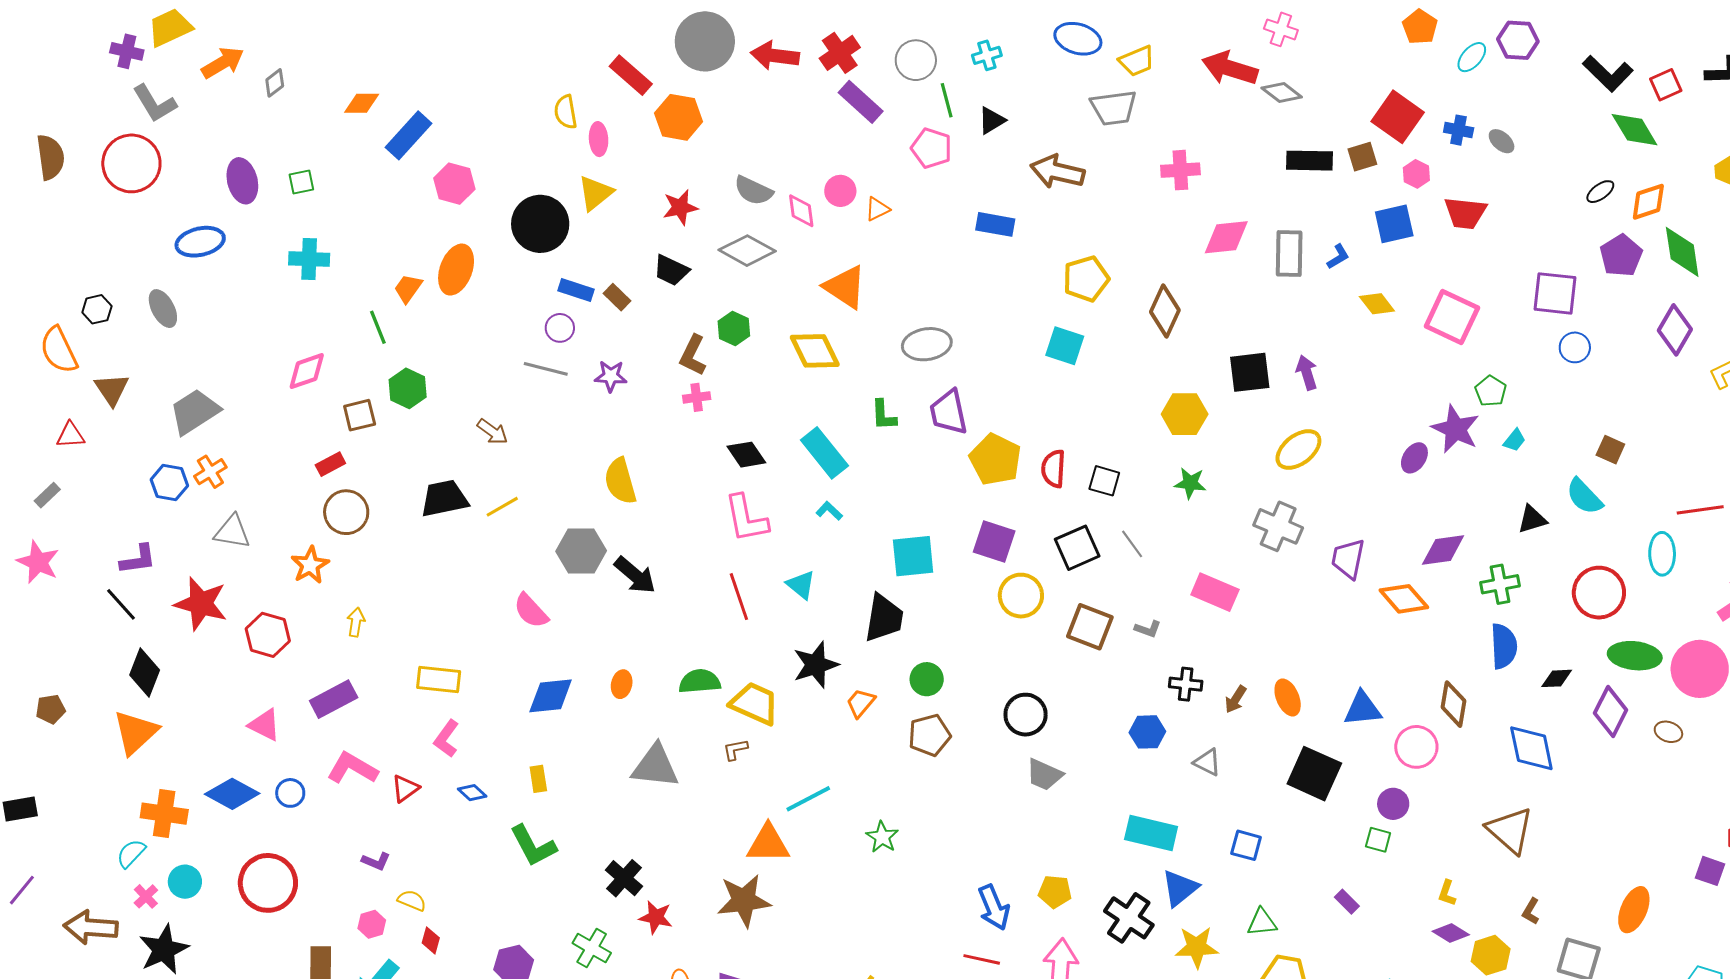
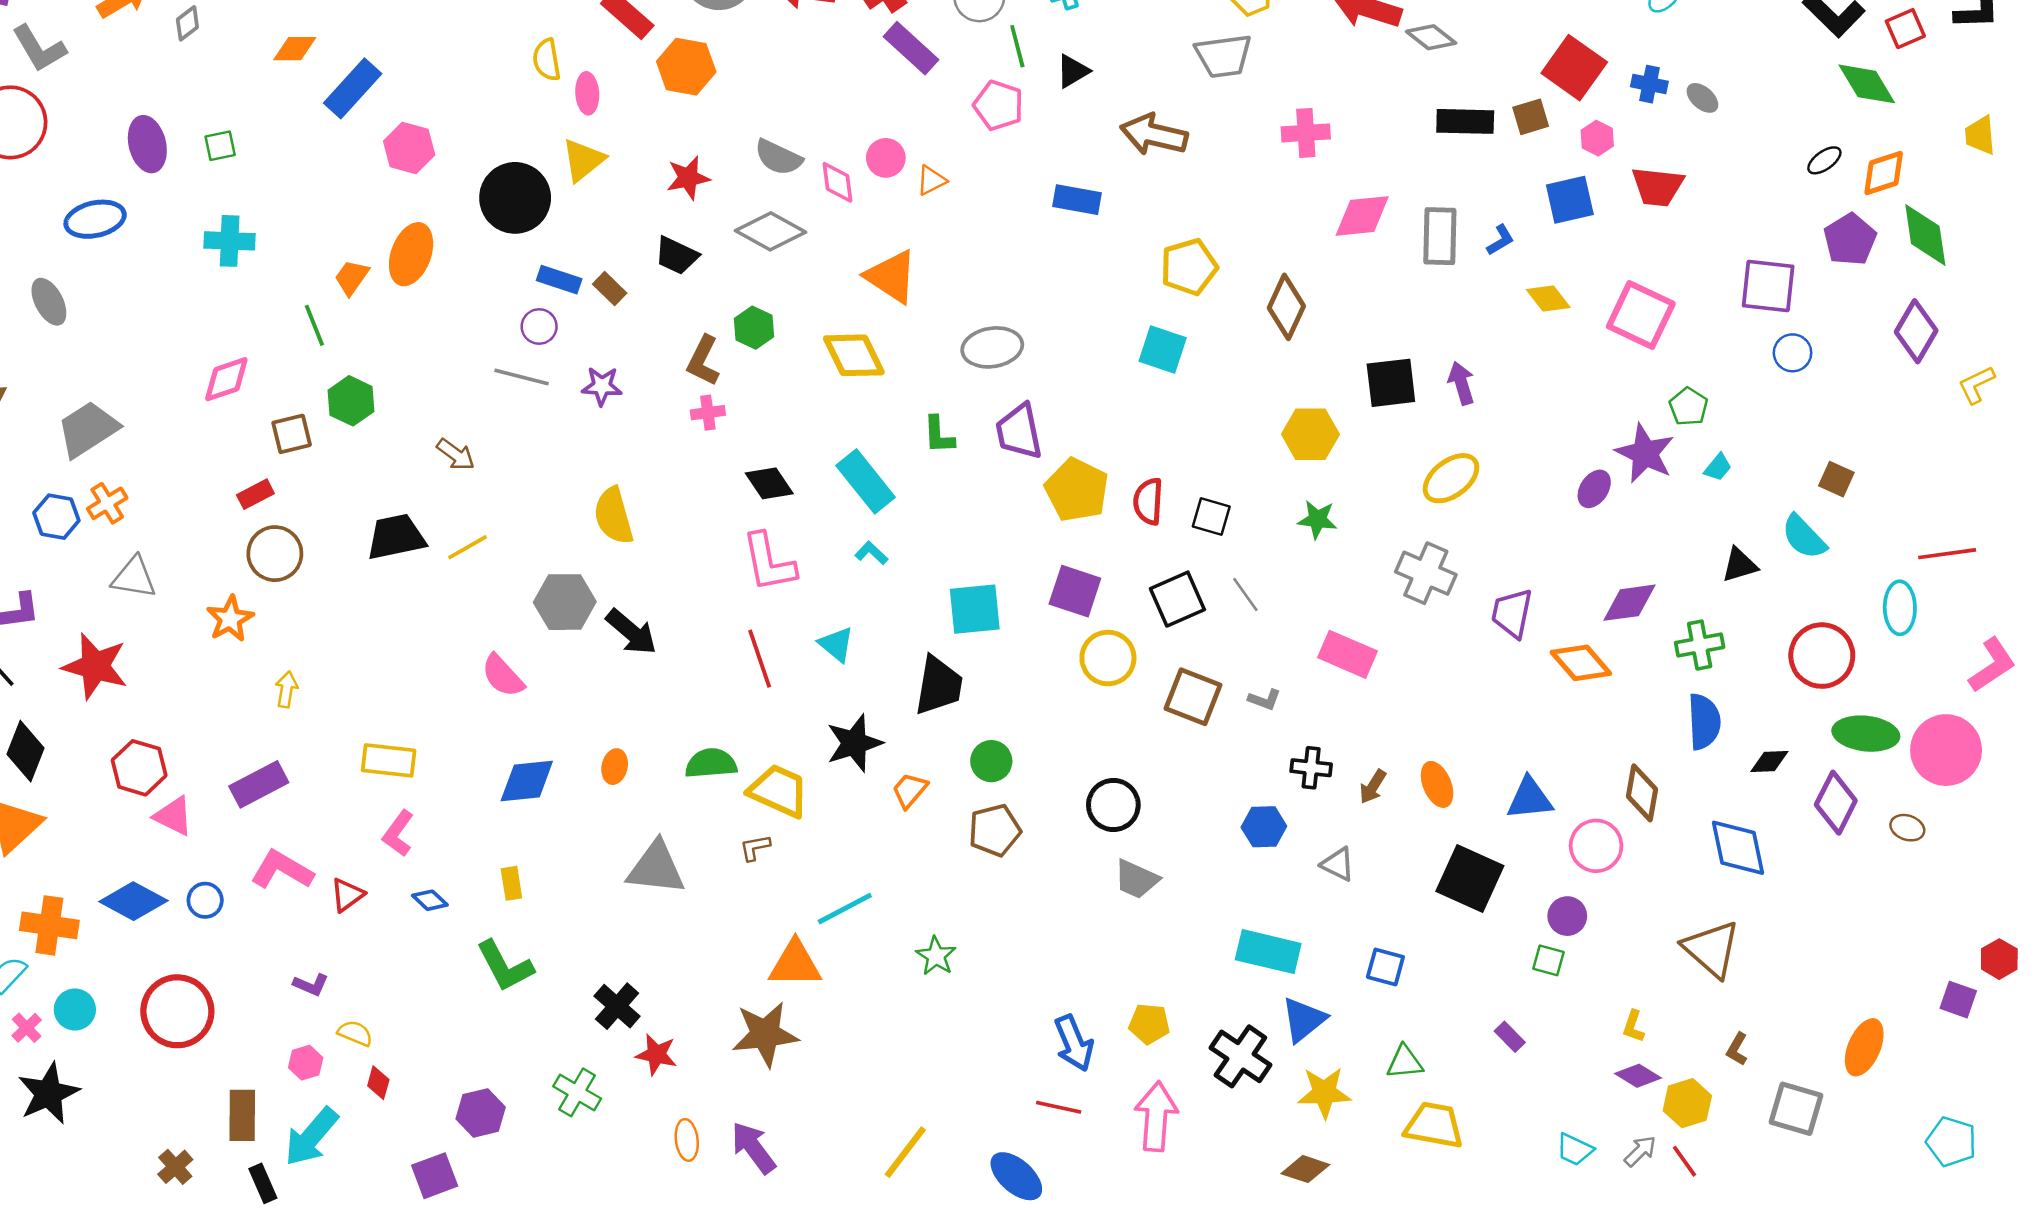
red hexagon: (268, 635) -> (139, 768), moved

